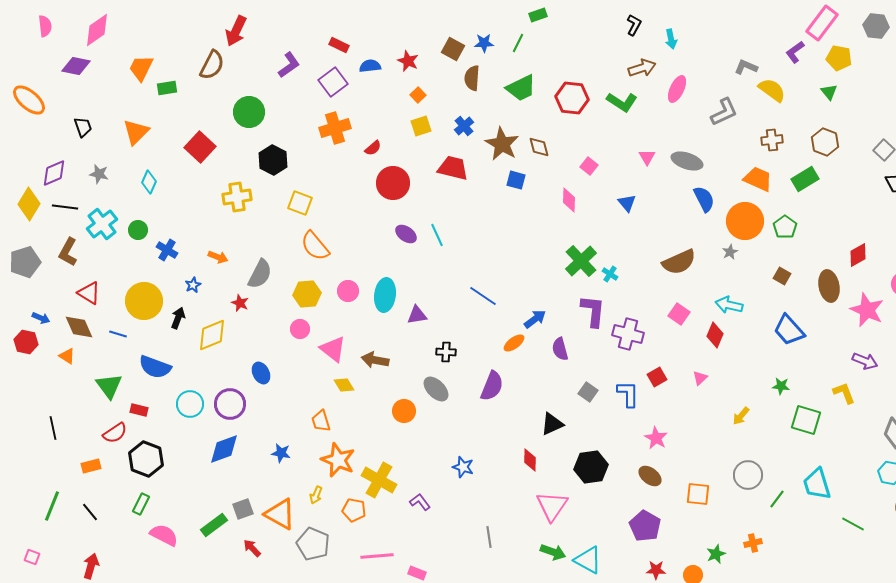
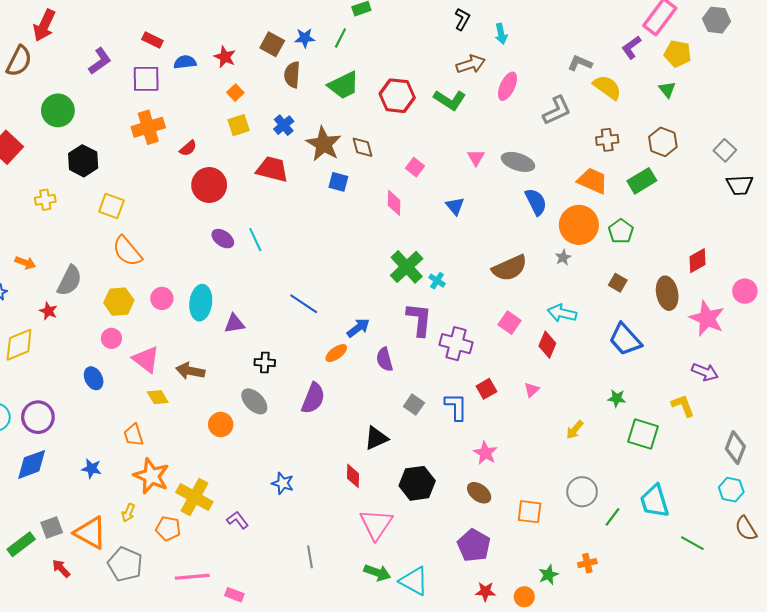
purple square: (333, 82) -> (146, 79), turned 36
yellow cross: (237, 197) -> (45, 200), size x0.7
blue ellipse: (261, 373) -> (94, 378), moved

